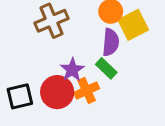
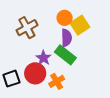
green rectangle: (106, 68) -> (65, 55), size x1.5
orange cross: (87, 91) -> (57, 81), moved

